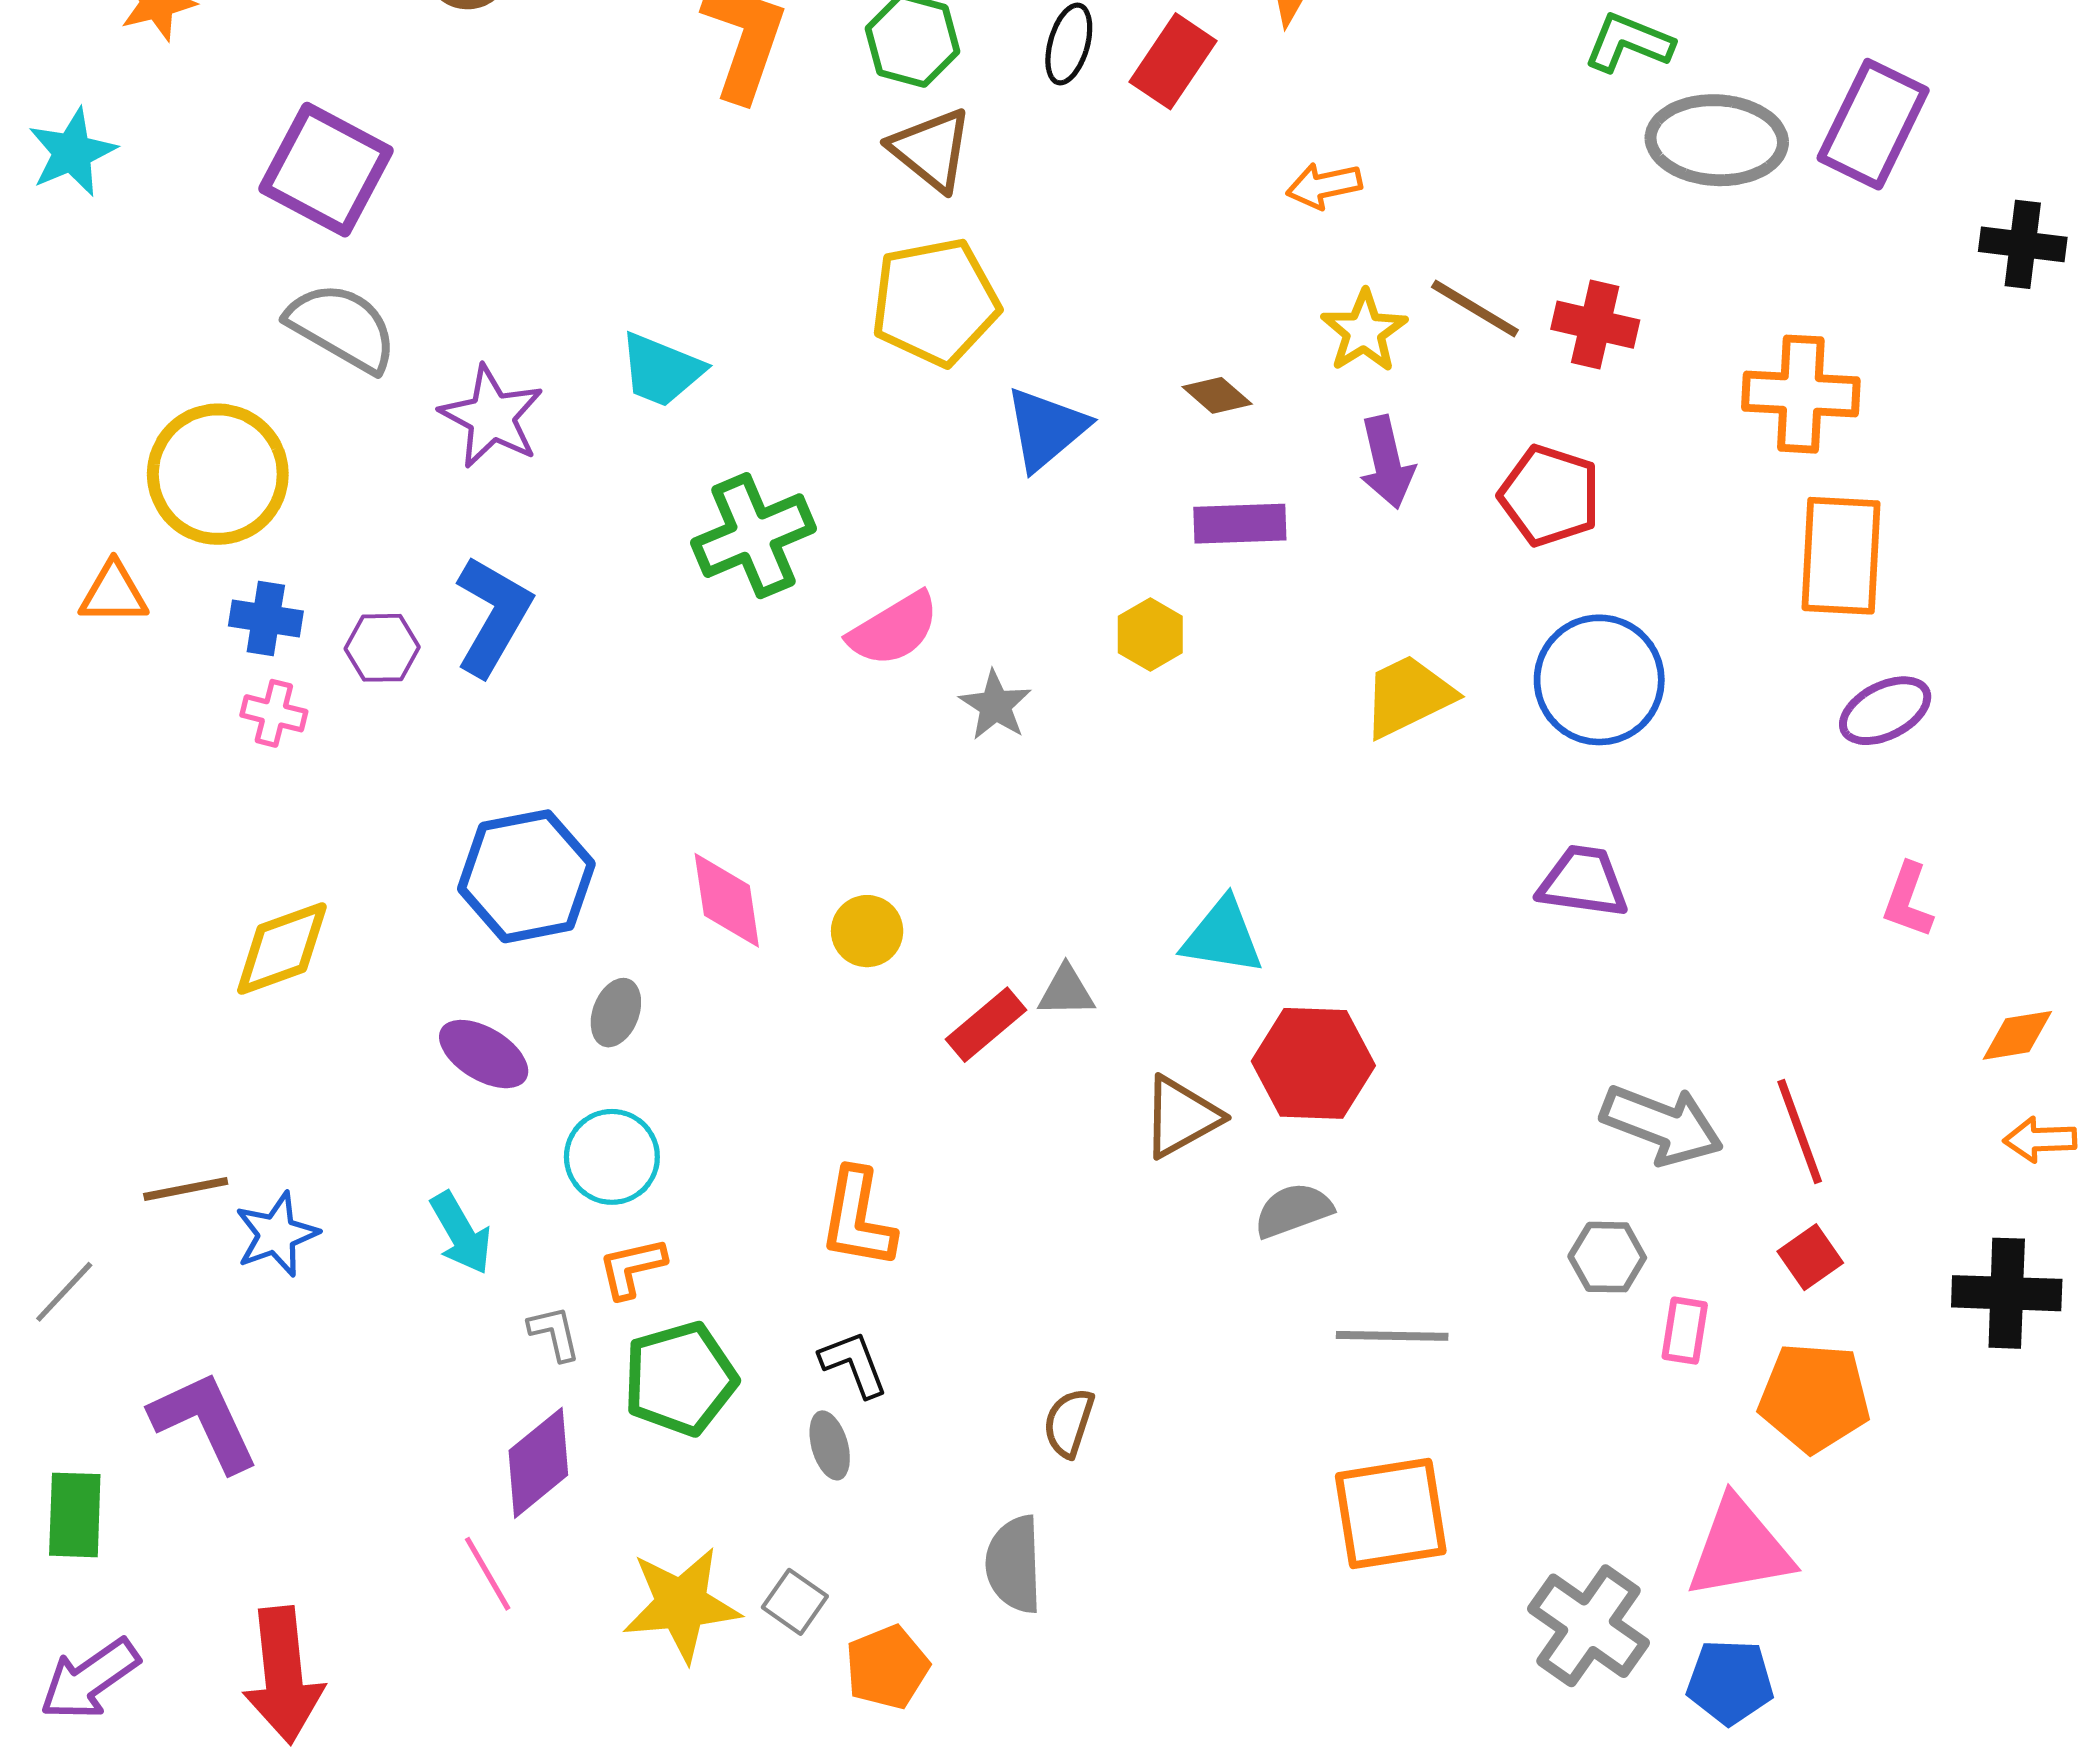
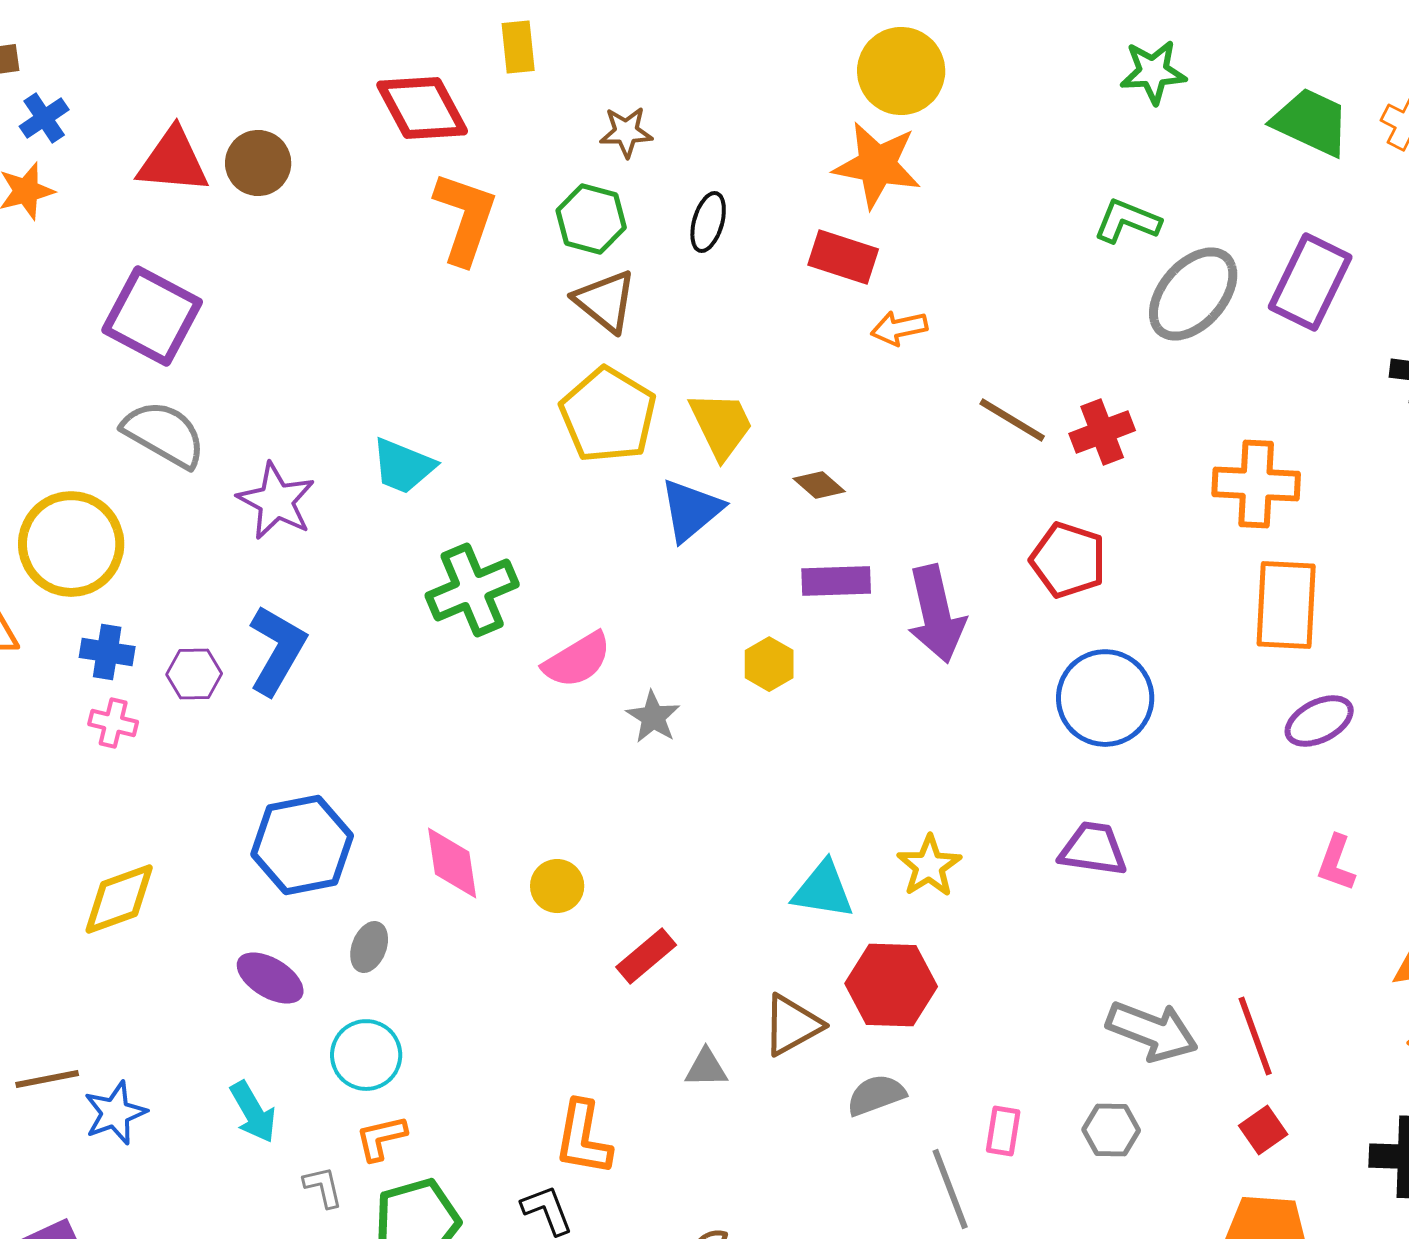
red rectangle: (1173, 61) -> (843, 257), moved, turned 74
gray ellipse: (1717, 140) -> (1193, 294), turned -52
yellow pentagon: (935, 302) -> (608, 415), turned -30
red cross: (1595, 325) -> (1102, 432), turned -34
yellow star: (1364, 331) -> (929, 866), moved
purple arrow: (1387, 462) -> (936, 614), moved, size x1.4
yellow trapezoid: (1408, 696) -> (721, 425), moved, turned 90
gray triangle: (1066, 991) -> (706, 1068), moved
orange L-shape: (858, 1218) -> (583, 1138), moved
pink rectangle: (1685, 1331) -> (1003, 1131), moved
gray line: (1392, 1336) -> (950, 1189), turned 68

